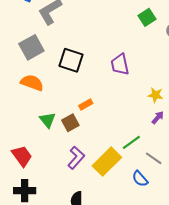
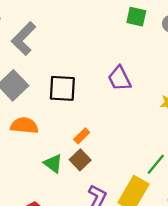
green square: (147, 17) -> (136, 17), turned -30
orange rectangle: (86, 104) -> (82, 136), moved

